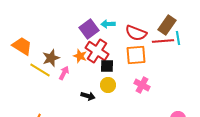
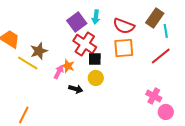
cyan arrow: (108, 24) -> (96, 17), turned -80
red line: (163, 41) -> (161, 56), moved, turned -35
orange star: (80, 56) -> (68, 66), moved
pink arrow: (64, 73) -> (59, 72), moved
pink cross: (142, 85) -> (154, 96), moved

